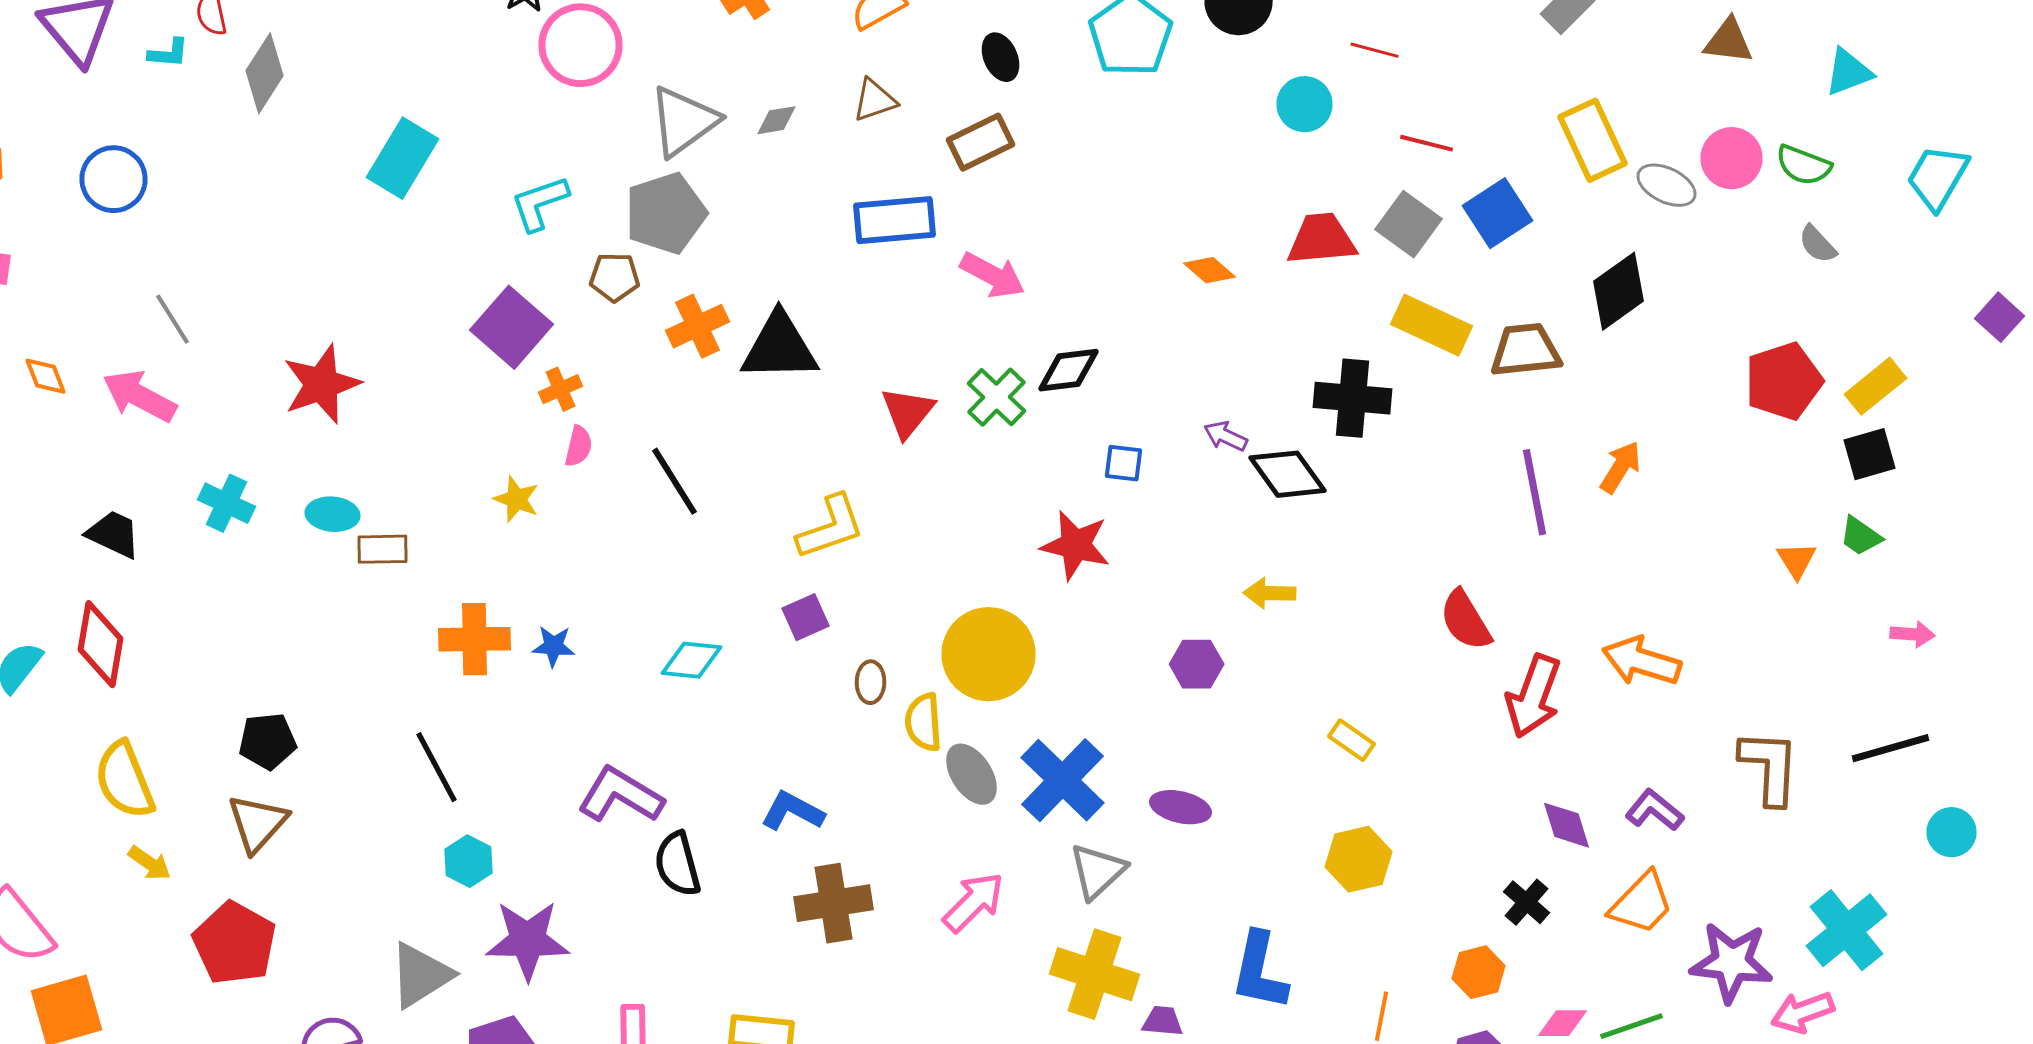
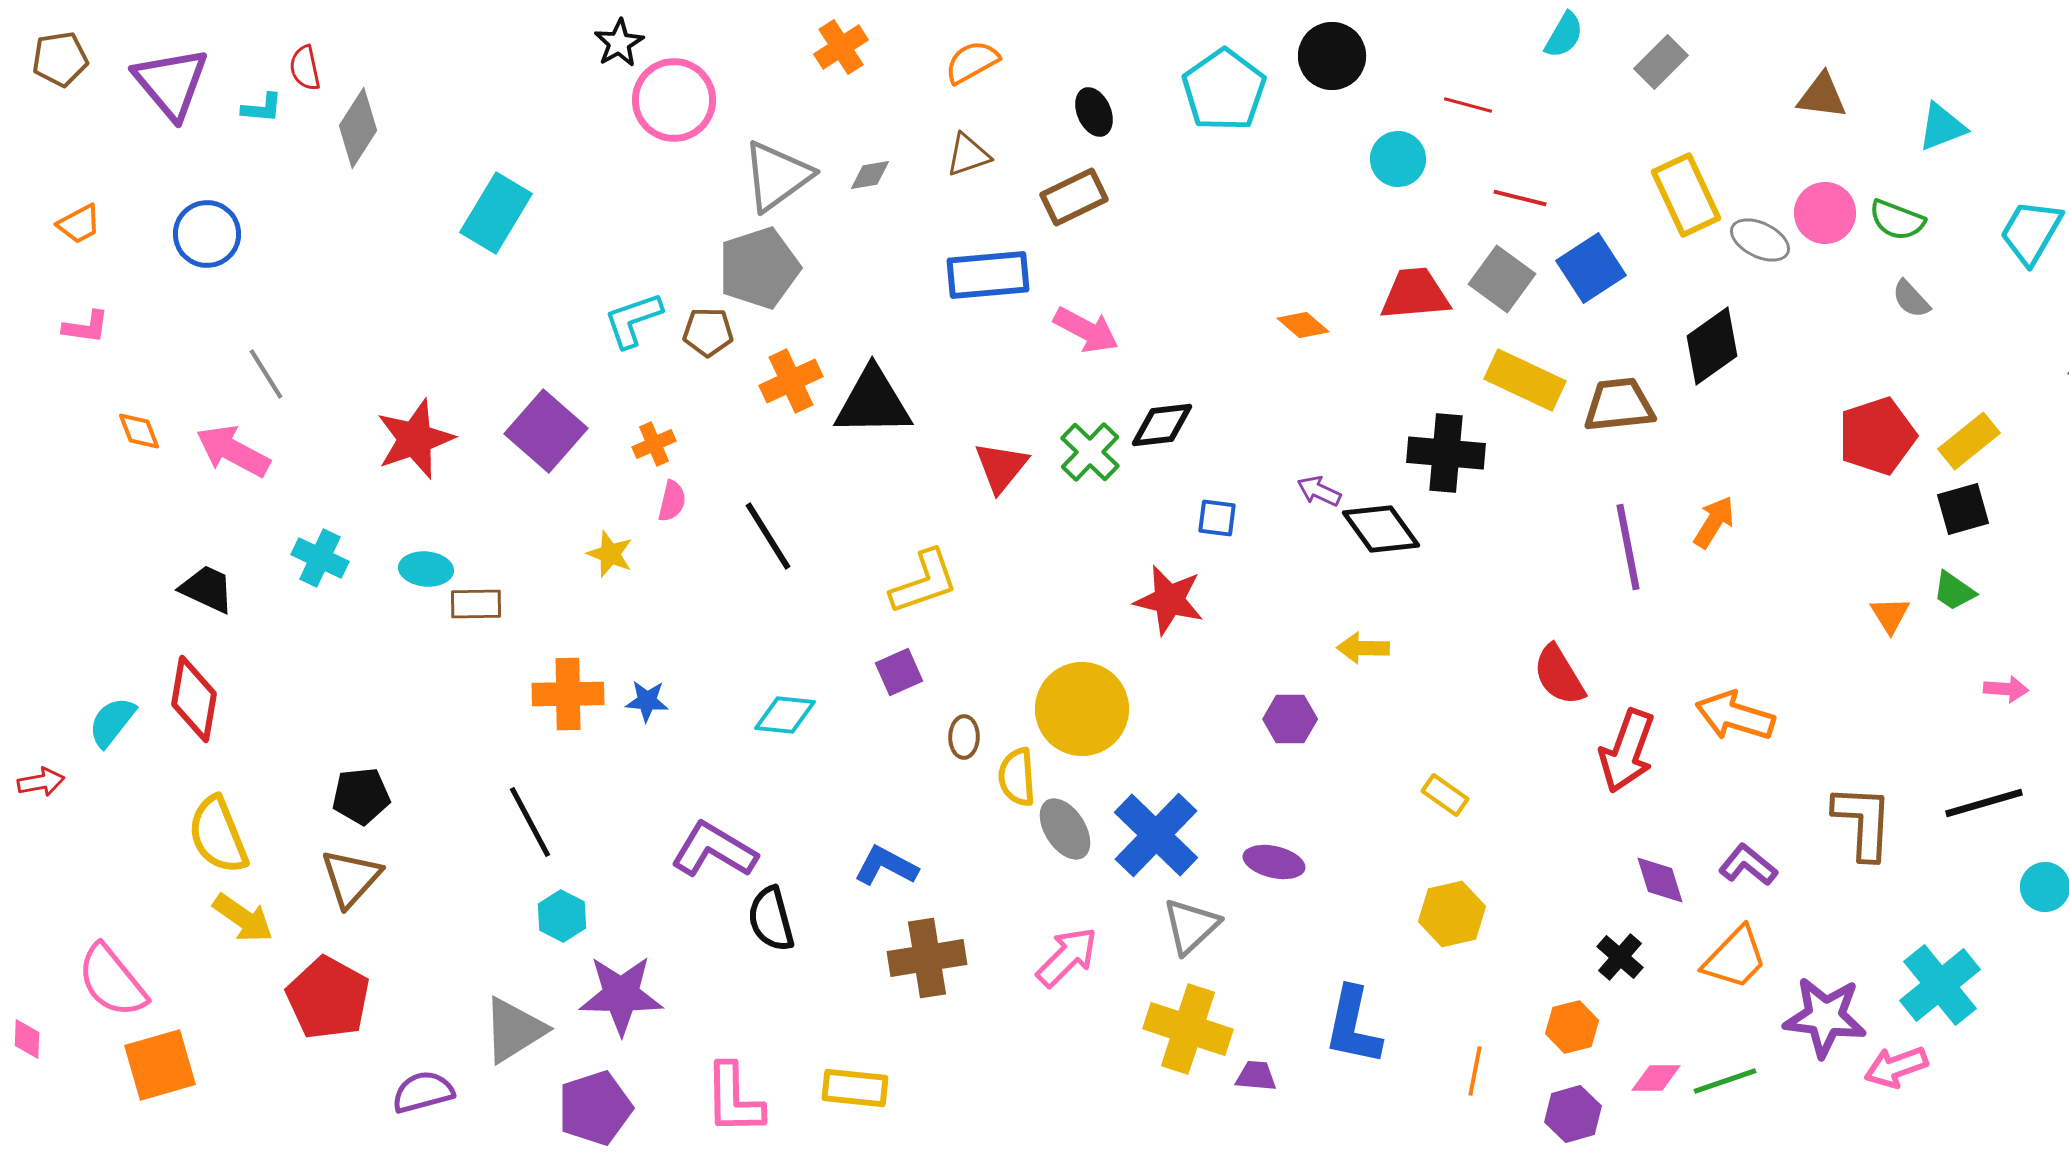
cyan L-shape: (540, 203) -> (633, 320), moved
purple square: (512, 327) -> (546, 431), moved
yellow arrow: (150, 863) -> (243, 918), size x1.4

